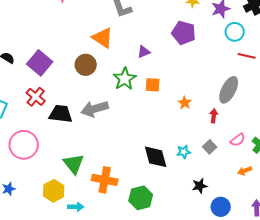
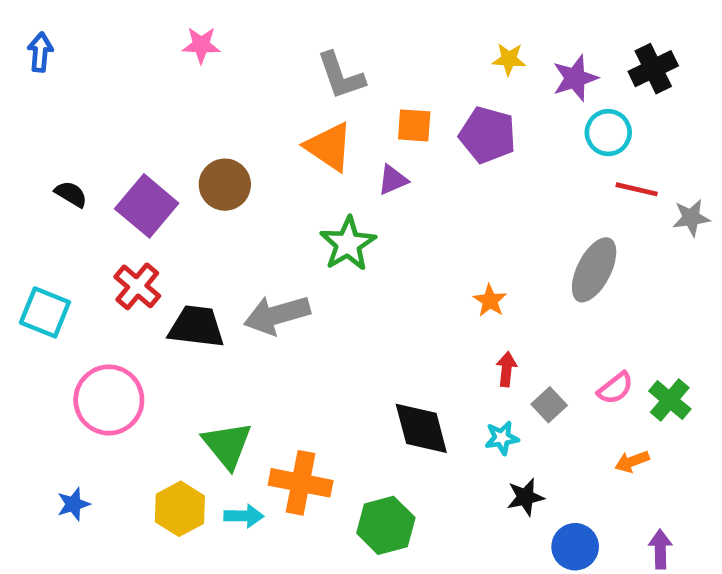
orange triangle: (103, 38) -> (329, 147), moved
brown circle: (86, 65) -> (225, 185), moved
orange square: (153, 85) -> (414, 125), moved
red arrow: (214, 116) -> (506, 369), moved
cyan star: (184, 152) -> (502, 438), moved
cyan arrow: (76, 207) -> (244, 516), moved

